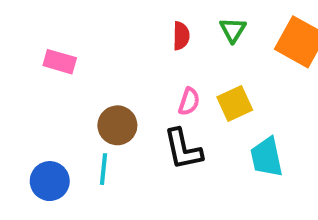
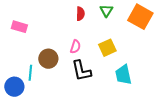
pink semicircle: (189, 101) -> (75, 47), moved
cyan line: (103, 169) -> (30, 73), moved

